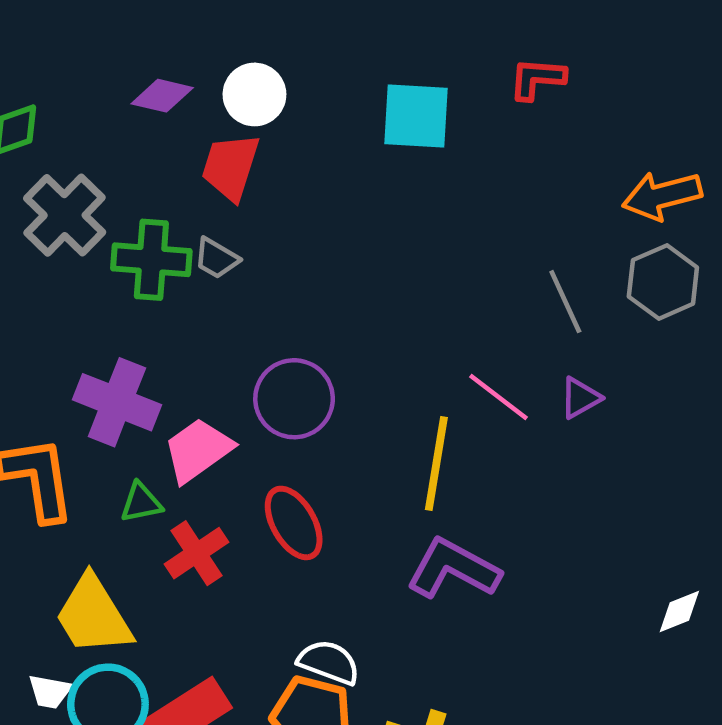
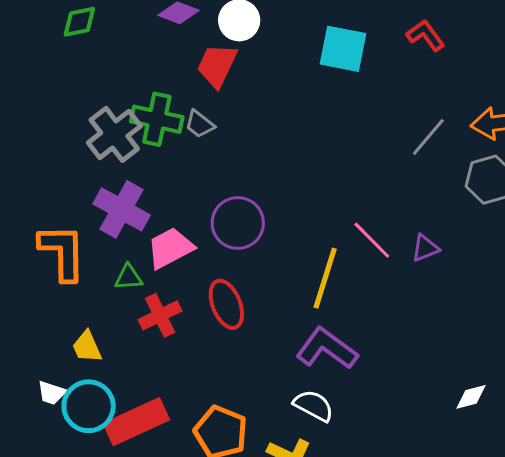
red L-shape: (537, 79) -> (426, 35), turned 42
gray cross: (65, 215) -> (114, 134), moved
gray line: (565, 302) -> (428, 137), moved, turned 57
yellow trapezoid: (93, 615) -> (87, 347), size x0.6
white semicircle: (329, 662) -> (314, 406), moved

